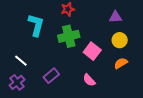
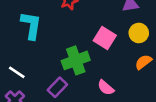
green cross: (69, 36) -> (76, 60), moved
pink square: (92, 51) -> (105, 38), moved

